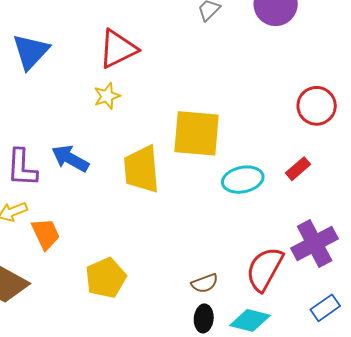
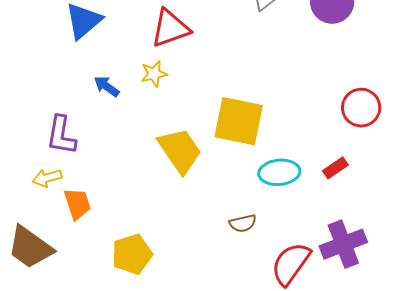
blue arrow: (70, 158) -> (107, 86), moved, size x0.7
yellow trapezoid: (141, 169) -> (180, 151), turned 144
brown semicircle: (205, 283) -> (243, 223), moved

